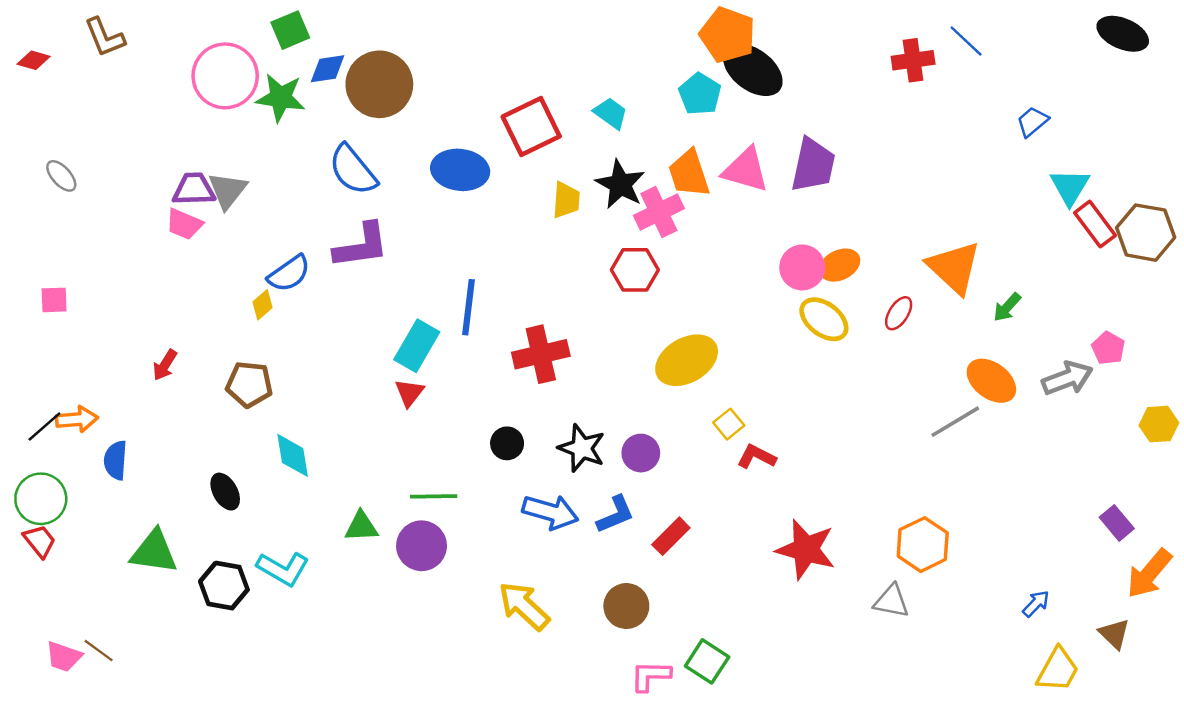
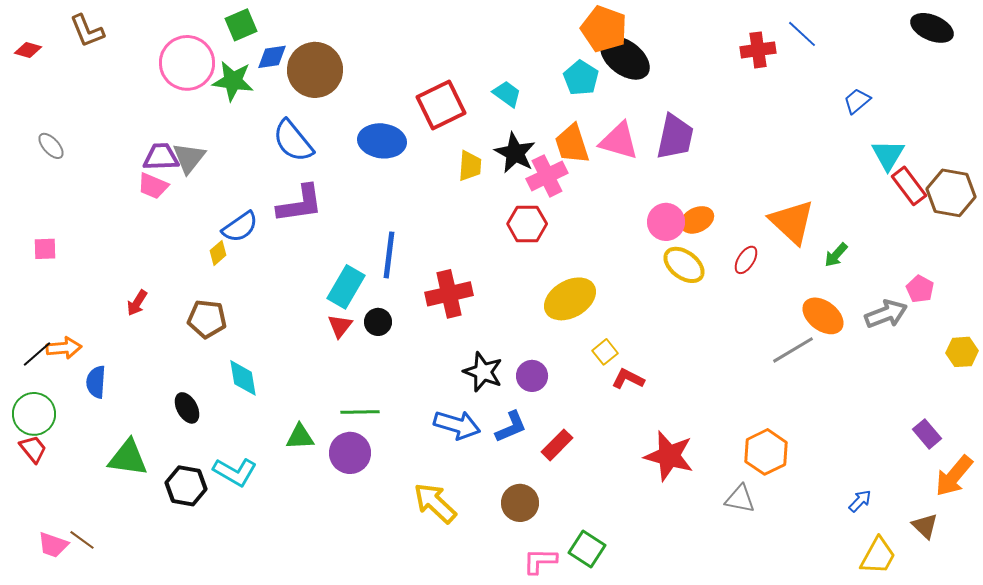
black circle: (507, 443) -> (378, 322), moved

